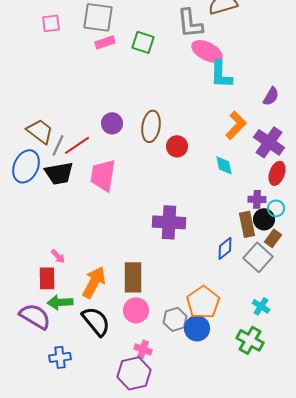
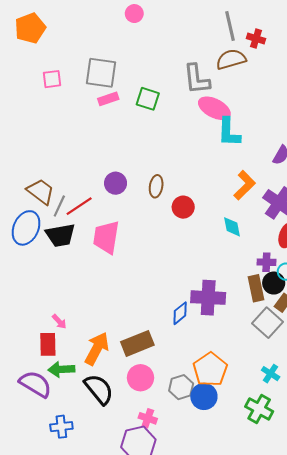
brown ellipse: (151, 126) -> (156, 186), size x0.7
purple cross: (169, 222) -> (208, 298), moved
blue diamond: (225, 248) -> (180, 313), moved
brown rectangle: (133, 277) -> (137, 343), turned 68

